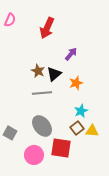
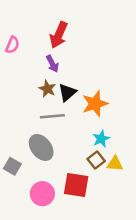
pink semicircle: (10, 20) -> (12, 45), moved
purple arrow: (71, 54) -> (52, 64), moved, turned 112
orange star: (76, 83) -> (95, 104), size x1.5
gray ellipse: (42, 126) -> (41, 147), moved

